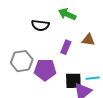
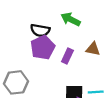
gray hexagon: (22, 61) -> (16, 82), moved
purple pentagon: (45, 70) -> (43, 47), moved, turned -30

